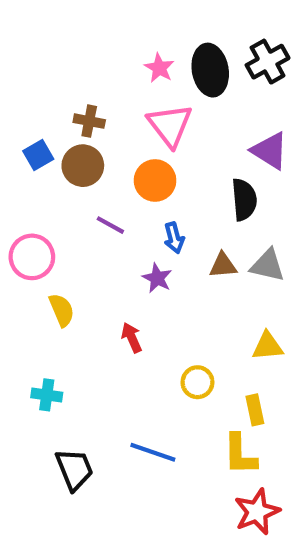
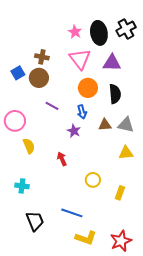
purple triangle: (270, 151) -> (112, 63), moved, turned -30
orange circle: (155, 180) -> (88, 88), moved
yellow triangle: (268, 346) -> (126, 153), moved
yellow rectangle: (255, 410) -> (120, 193), turned 32
yellow L-shape: (240, 454) -> (86, 238), moved, turned -70

